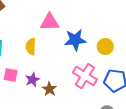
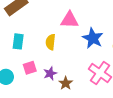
blue star: (75, 40) -> (93, 38), turned 30
pink square: (11, 75) -> (30, 68), turned -32

